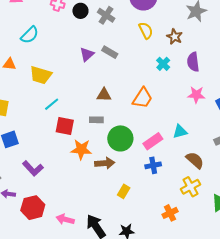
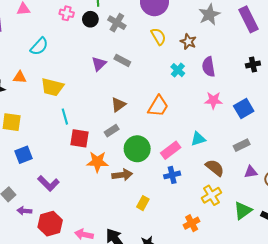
brown triangle: (104, 95) -> (118, 105), turned -35
cyan line: (52, 104) -> (65, 117), turned -63
gray rectangle: (96, 120) -> (112, 131), turned -32

